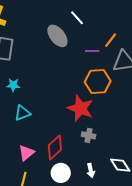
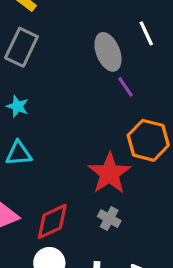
purple line: (92, 51) -> (125, 87), moved, turned 40

